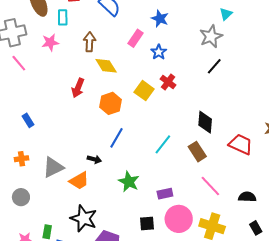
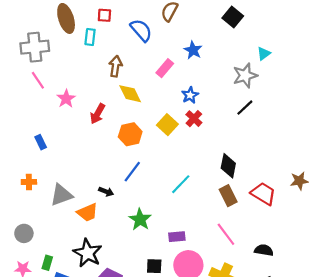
pink star: (50, 42) -> (66, 99), moved, turned -30
blue star: (159, 52) -> (190, 95), moved
brown rectangle: (197, 152) -> (228, 196), moved
gray circle: (21, 197) -> (24, 233), moved

